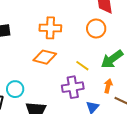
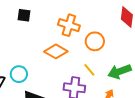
orange circle: (96, 29) -> (95, 41), moved

